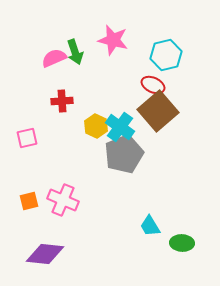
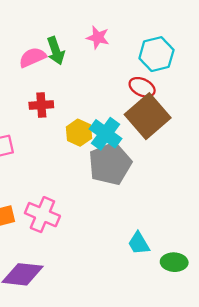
pink star: (113, 40) -> (98, 37), size x0.7

